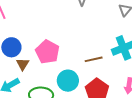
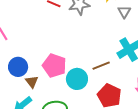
cyan circle: (68, 81) -> (77, 79), moved

